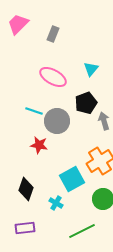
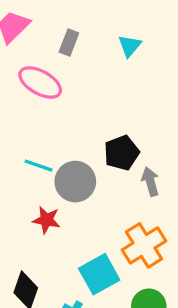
cyan triangle: (91, 69) -> (130, 46), moved
pink ellipse: (53, 77) -> (40, 83), moved

